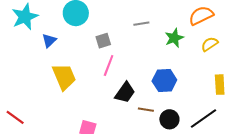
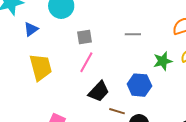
gray line: (141, 24) -> (133, 34), moved
green star: (174, 38) -> (163, 61), moved

